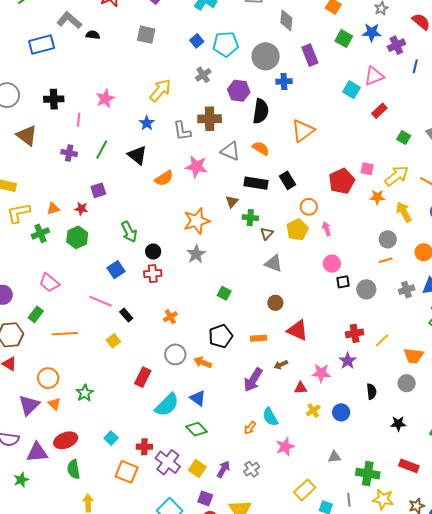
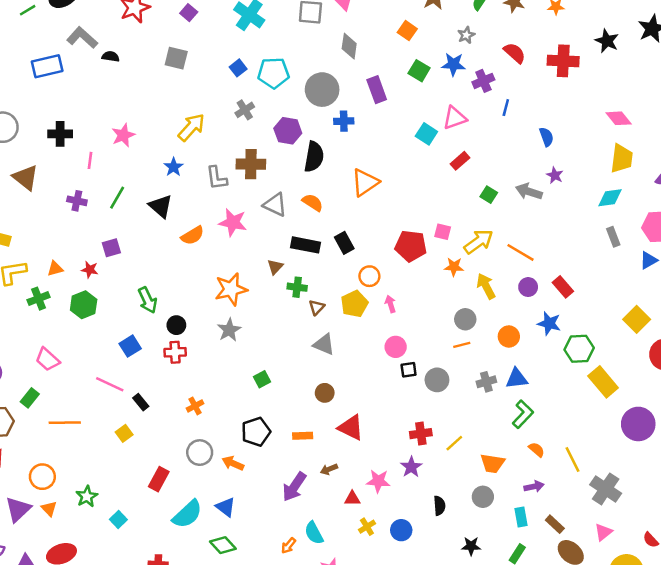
red pentagon: (342, 181) -> (411, 246), turned 30
green square: (224, 293) -> (262, 379), turned 32
cyan square: (111, 438) -> (118, 519), moved

